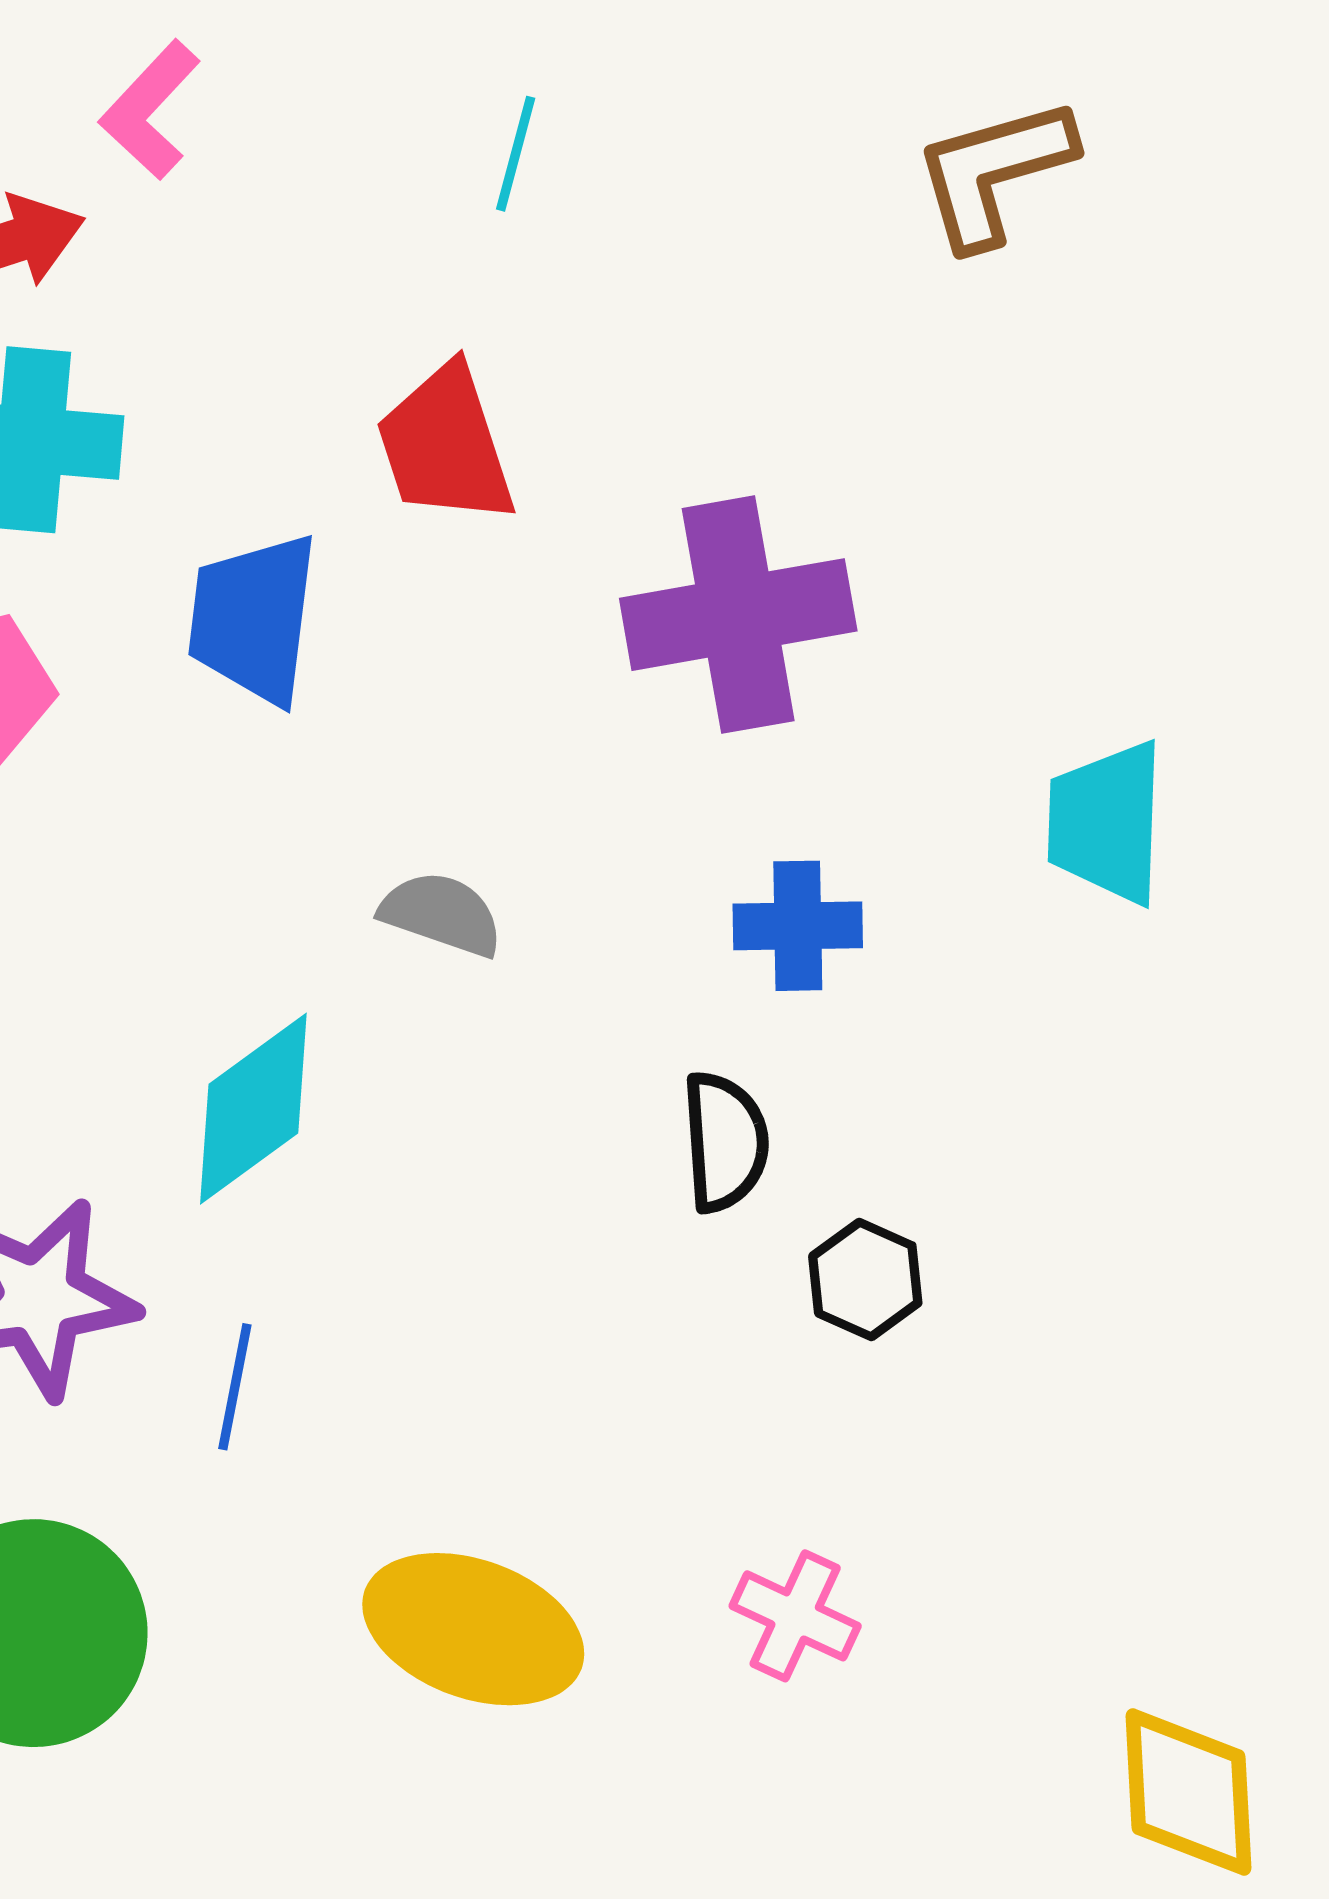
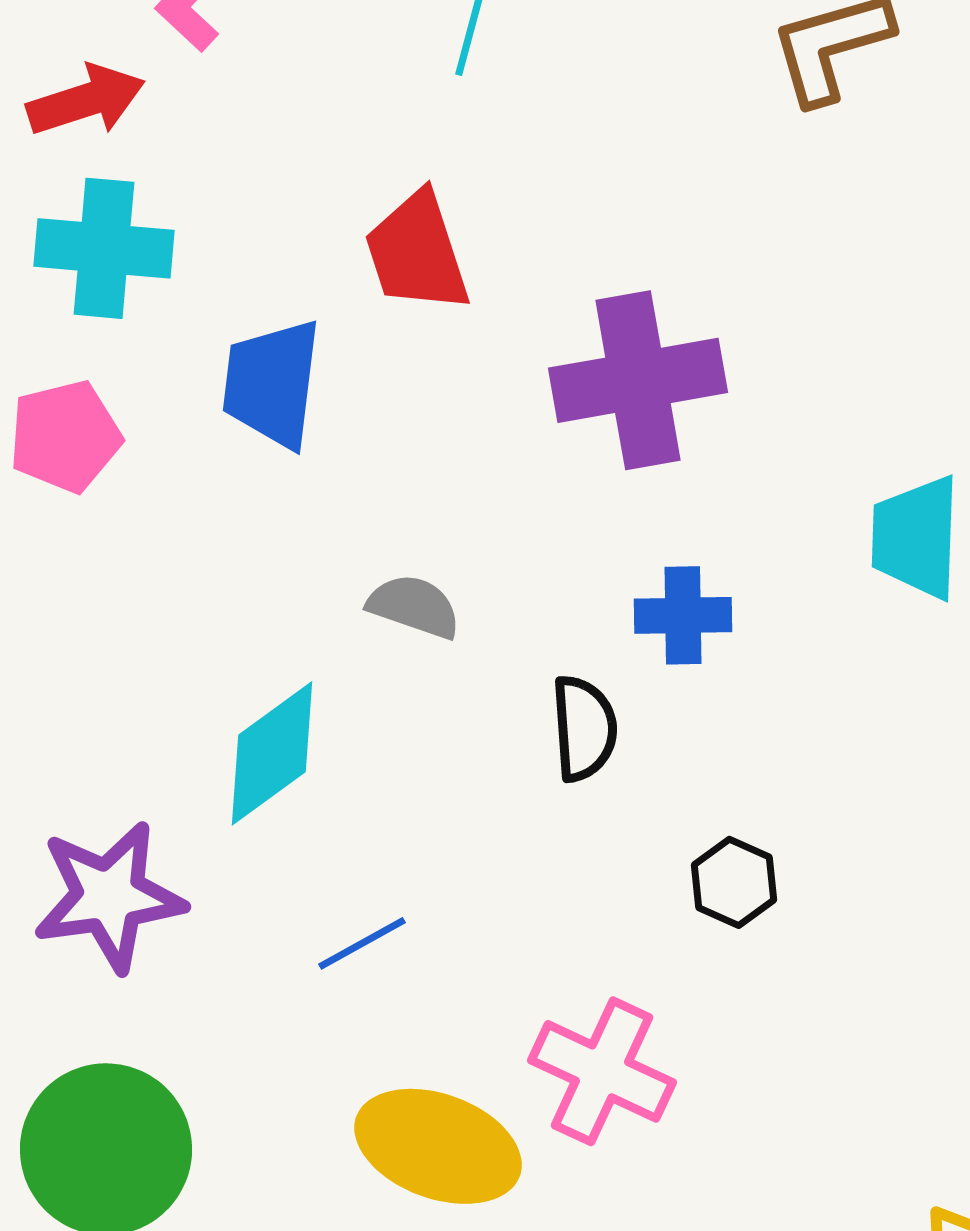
black semicircle: (725, 1142) -> (584, 728), moved
blue line: (235, 1387) -> (362, 943), moved, turned 50
pink cross: (795, 1616) -> (602, 1071), moved, size x1.5

